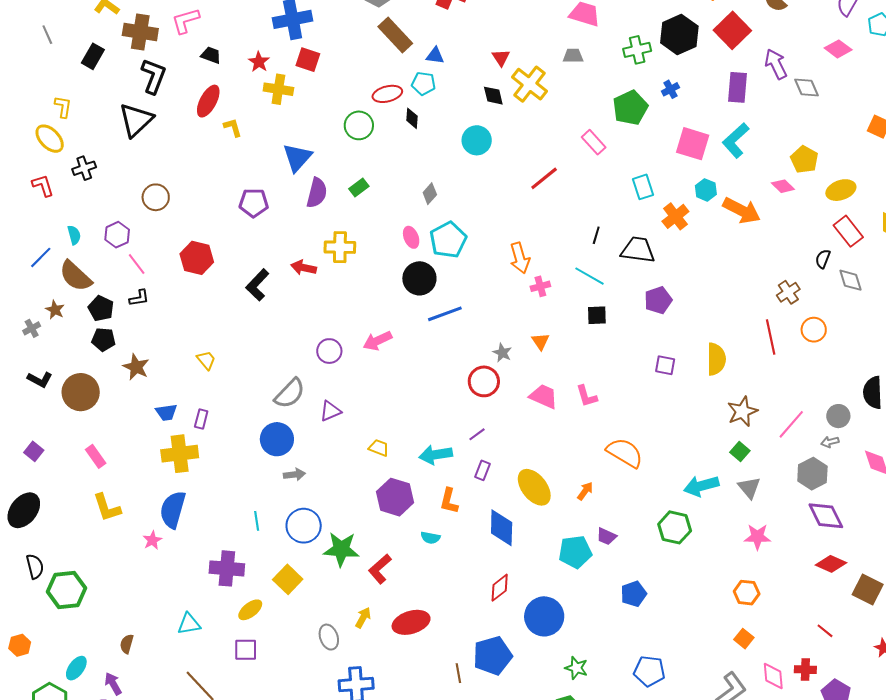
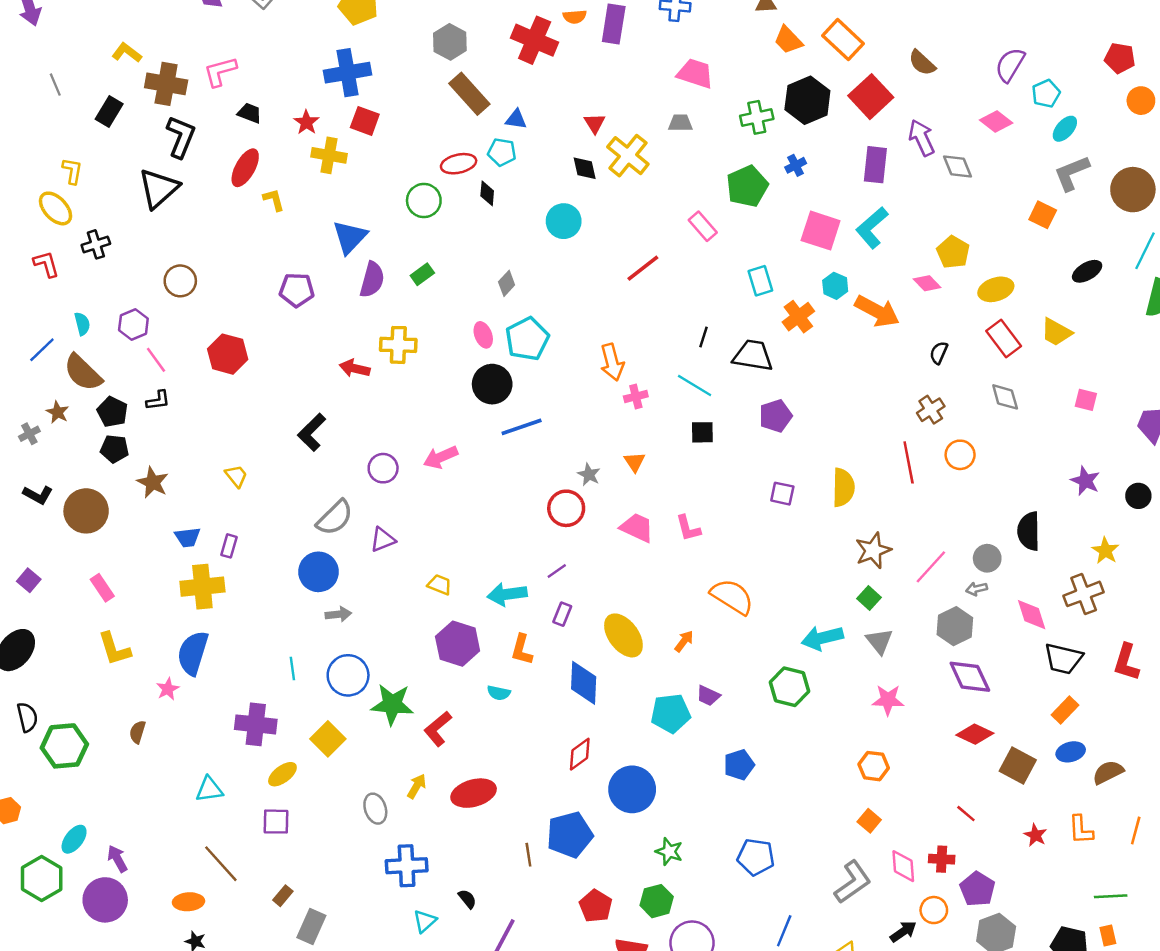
black semicircle: (823, 259) -> (939, 353), moved
black L-shape: (257, 285) -> (312, 432), moved
brown semicircle: (127, 644) -> (138, 732), moved

